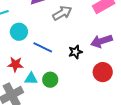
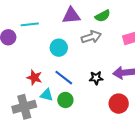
cyan circle: (19, 32) -> (59, 48), moved
blue line: (43, 47) -> (64, 78), moved

